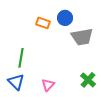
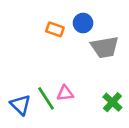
green line: (21, 58) -> (46, 98), moved, turned -42
pink triangle: (48, 85) -> (65, 93), moved, turned 40

